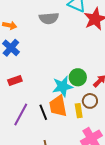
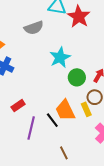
red rectangle: (15, 81) -> (18, 106), moved
cyan star: (63, 86) -> (60, 57), moved

